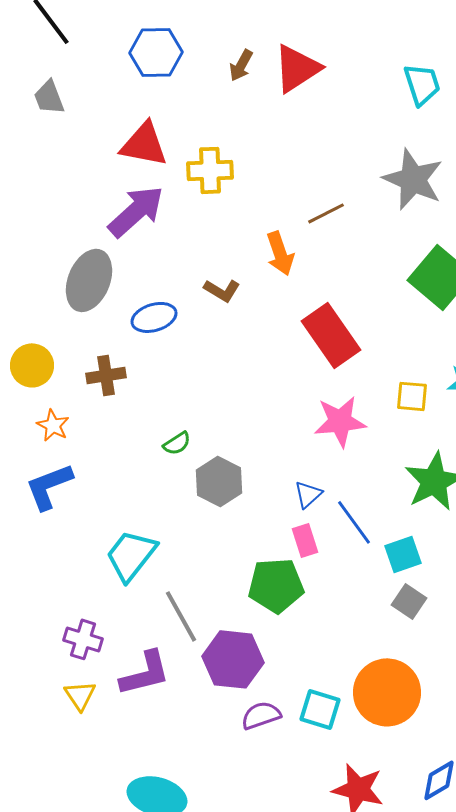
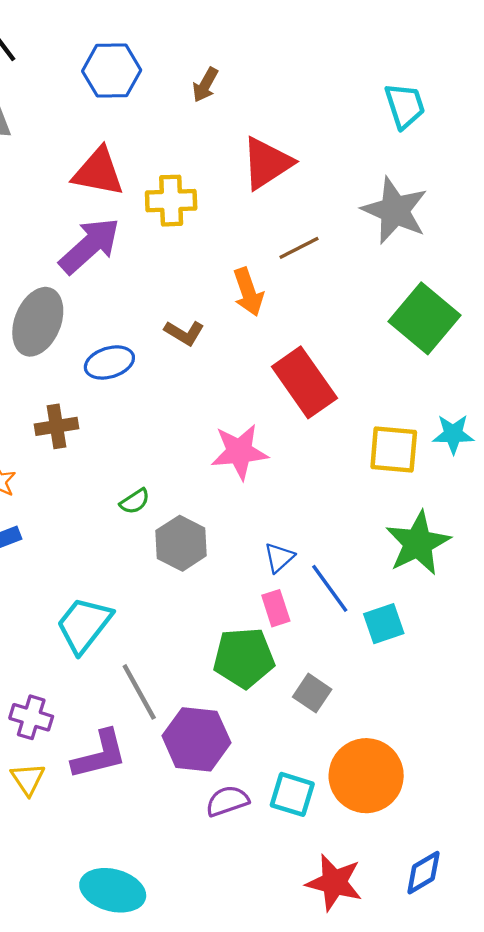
red triangle: (297, 68) -> (267, 163), moved
yellow square: (412, 396) -> (394, 450), size x1.4
pink star: (340, 421) -> (239, 452), moved
gray square: (409, 601) -> (312, 693), moved

